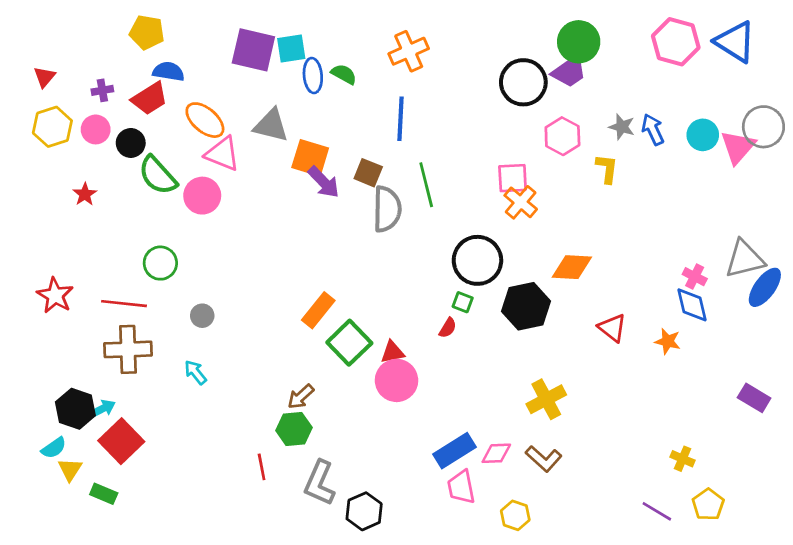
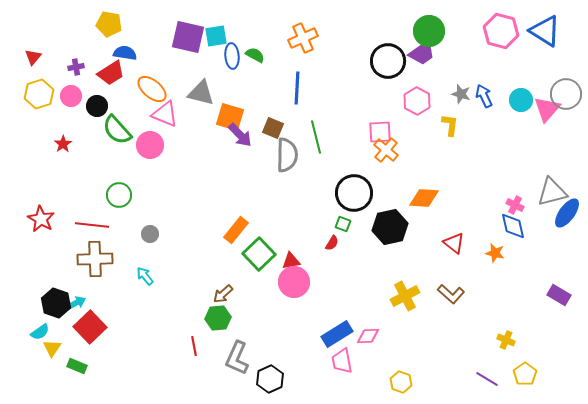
brown L-shape: (544, 459) -> (451, 294), moved
yellow hexagon: (515, 515) -> (401, 382), moved

